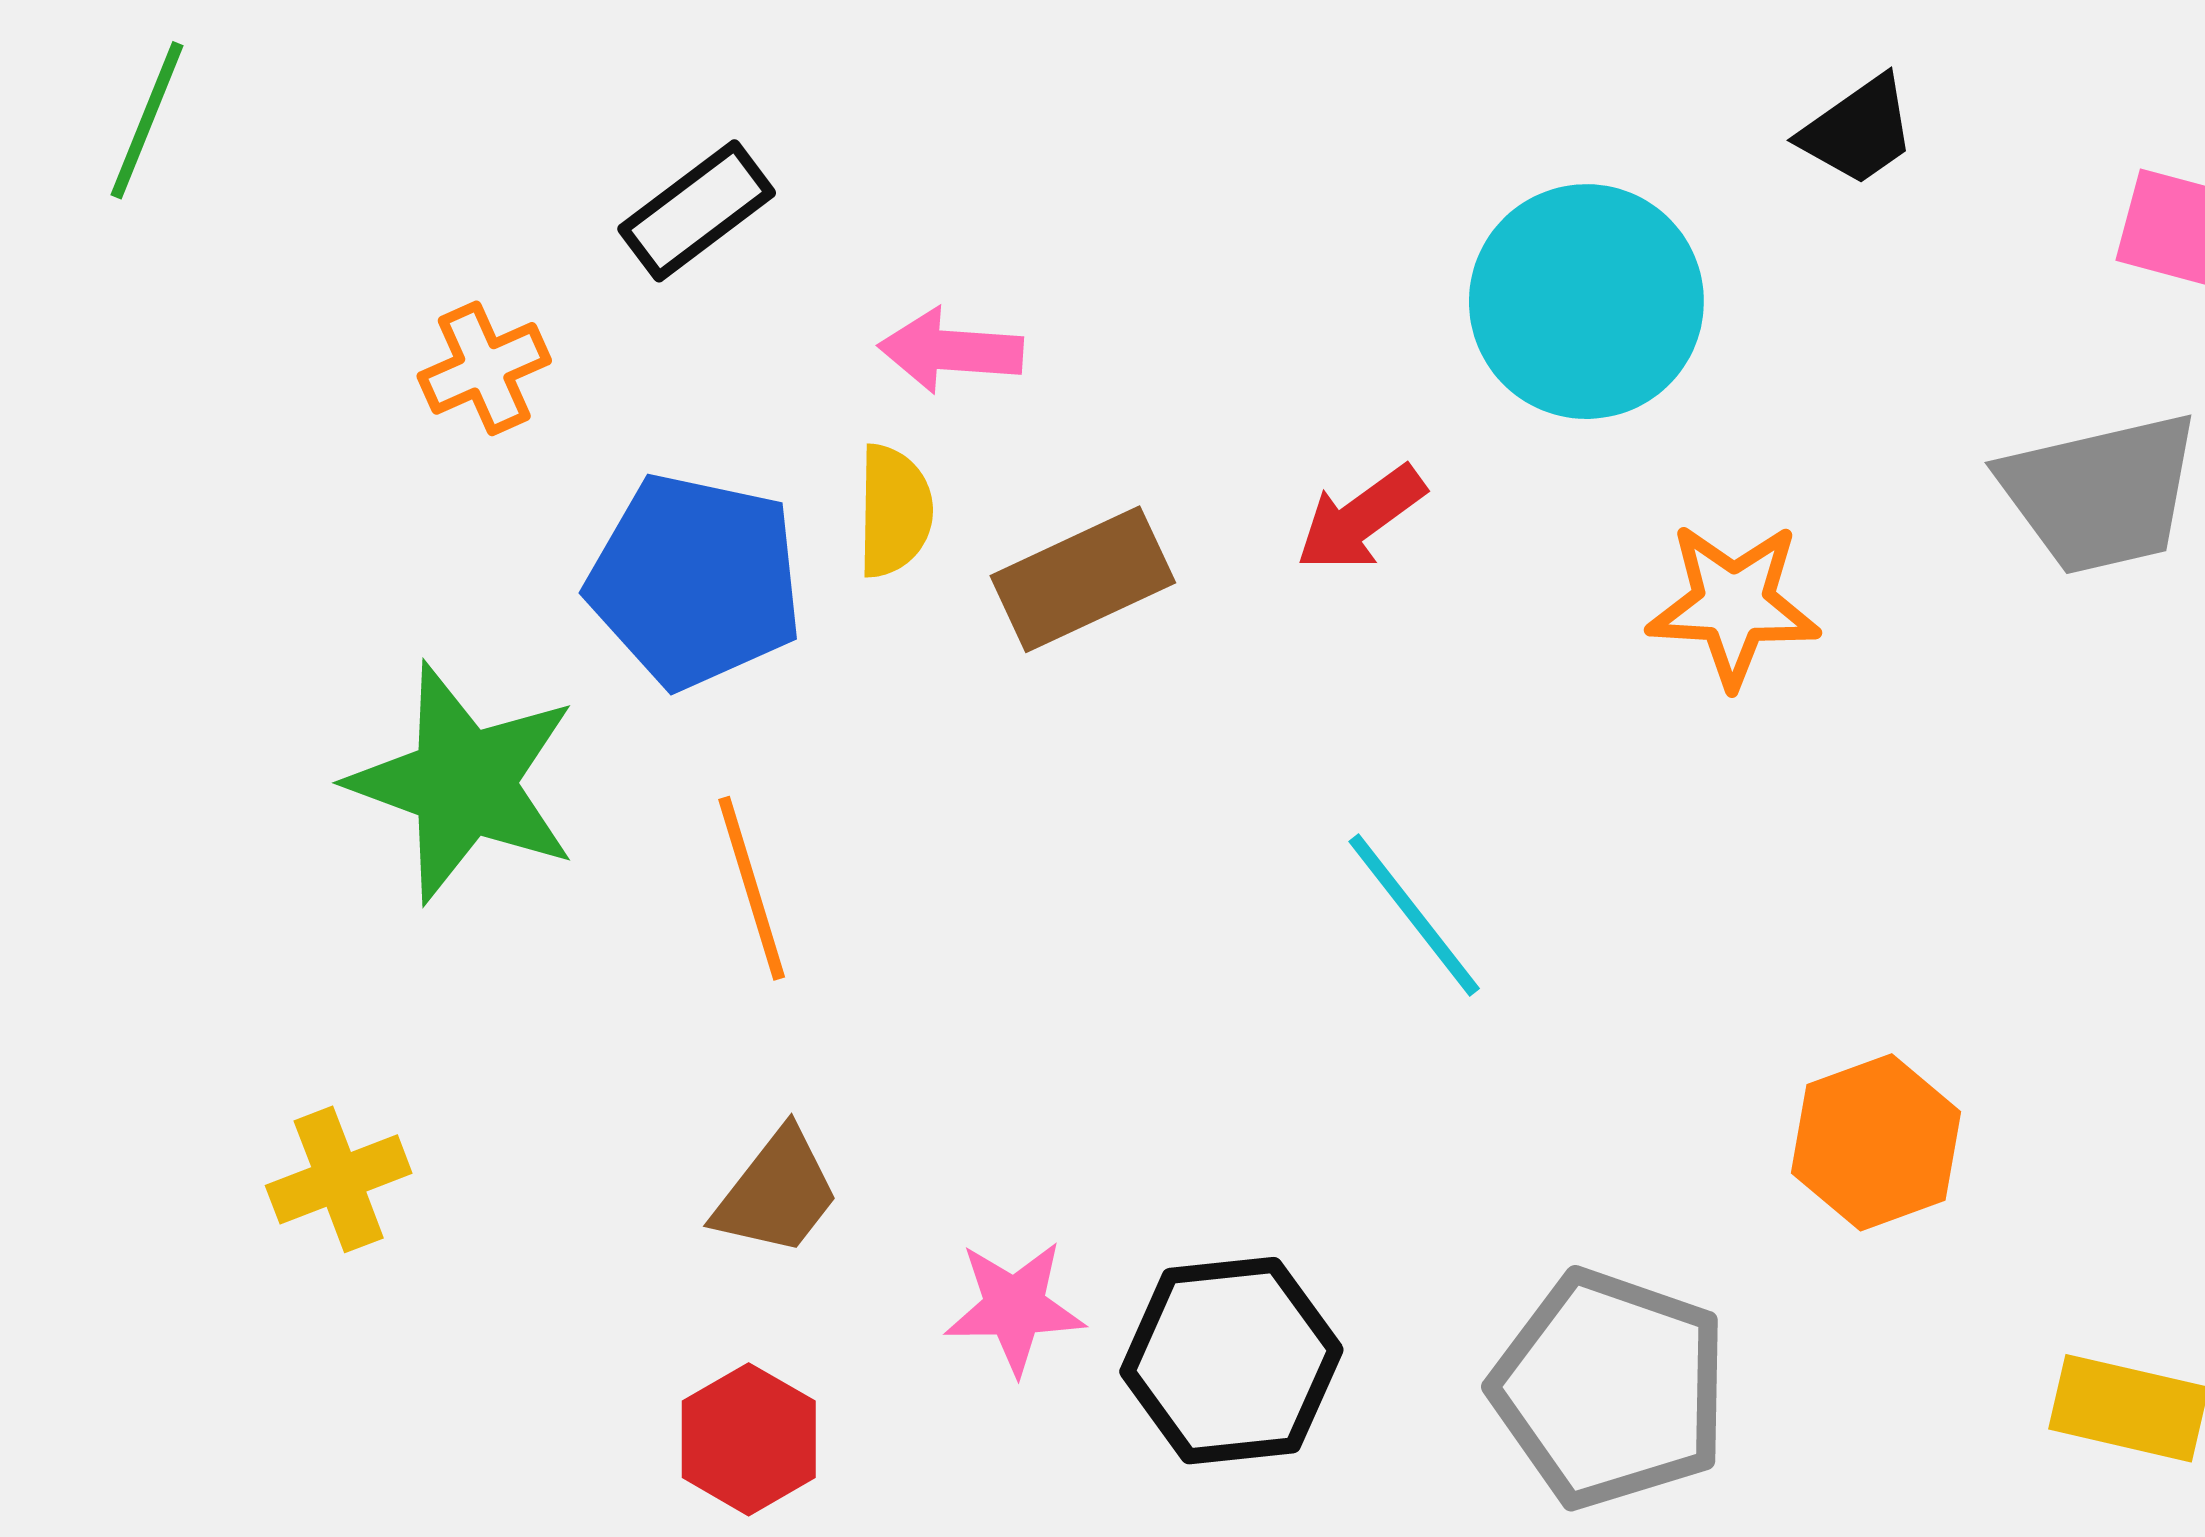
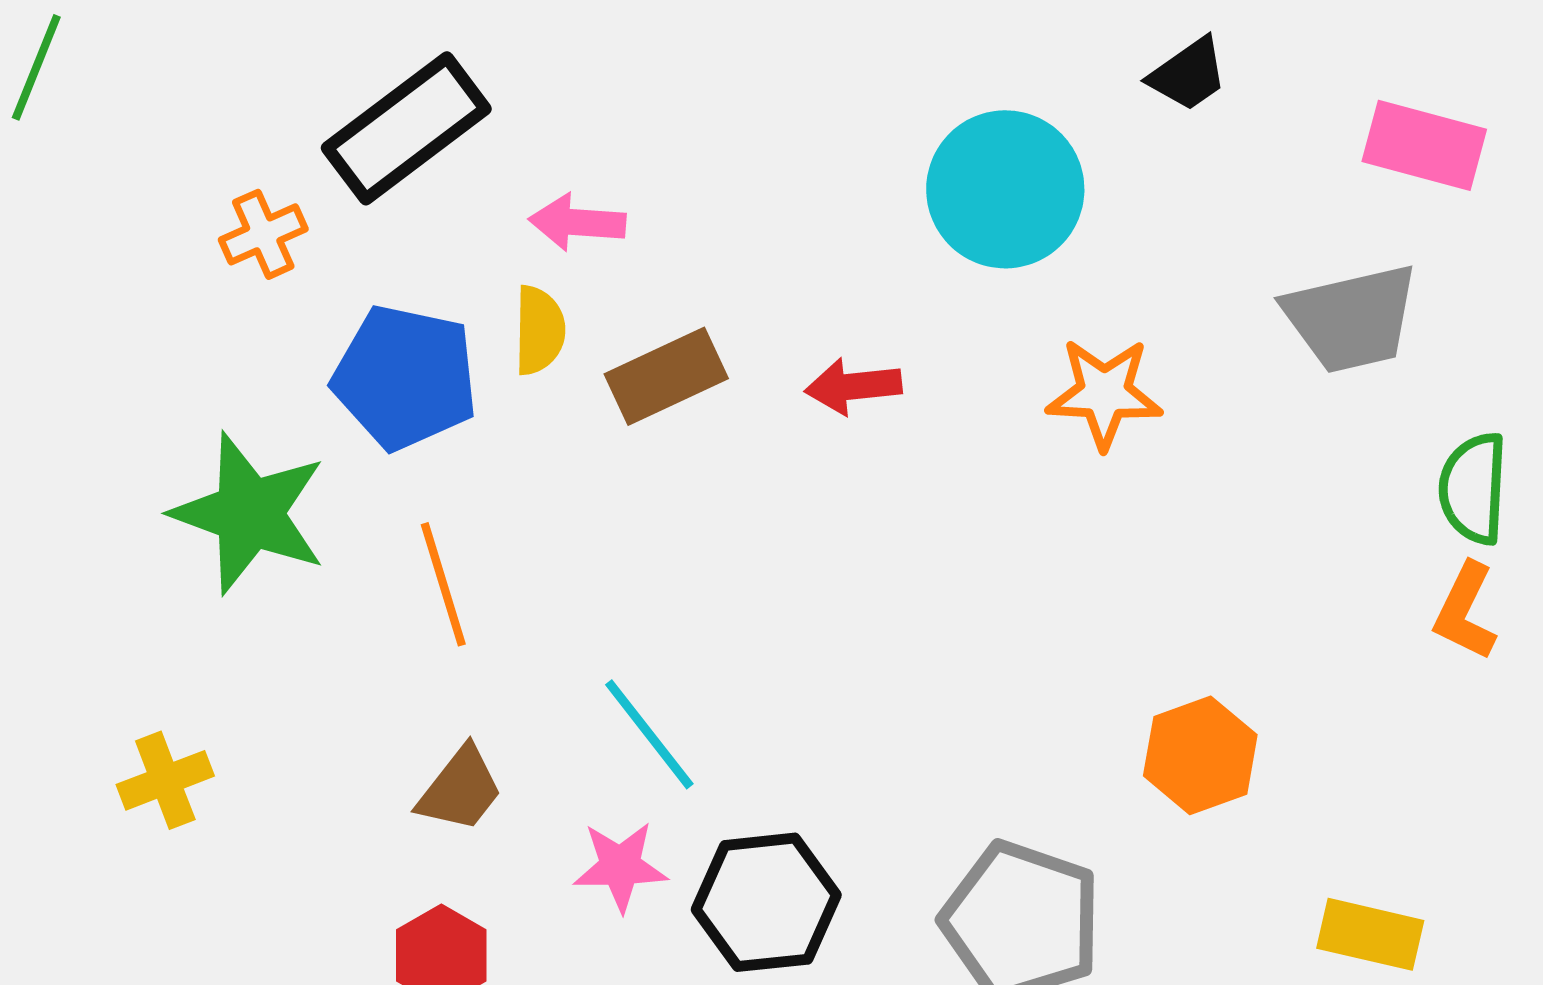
black rectangle: (697, 211) -> (406, 128), size x1.6
red arrow: (1361, 518) -> (853, 386), moved, turned 30
cyan line: (1414, 915) -> (649, 734), moved

